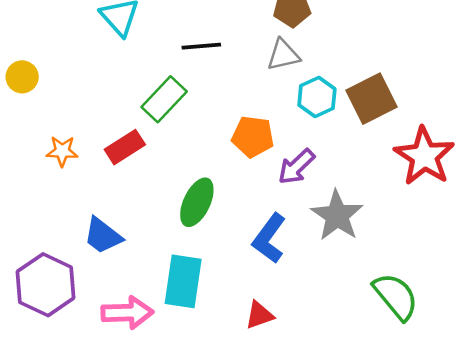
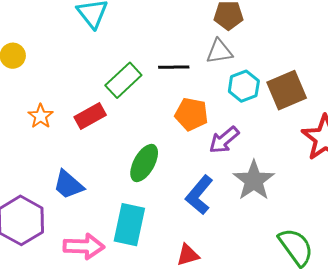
black line: (201, 46) -> (174, 67), moved
orange star: (62, 151) -> (41, 116), turned 30

